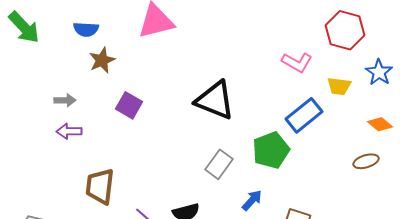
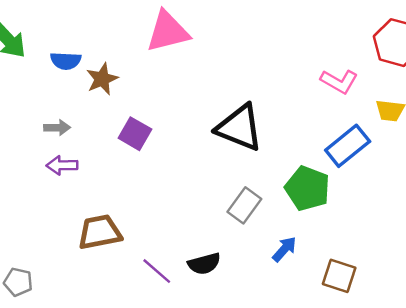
blue semicircle: (86, 29) -> (66, 61), moved
green pentagon: (271, 150) -> (307, 188), turned -30
brown trapezoid: (100, 186) -> (100, 232), turned 72

